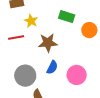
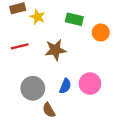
yellow star: (31, 21) -> (38, 17), moved
blue semicircle: (52, 67) -> (65, 86), moved

